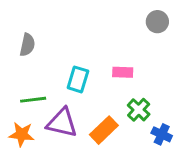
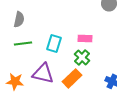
green line: (33, 100) -> (23, 43), moved
green cross: (139, 110) -> (82, 57), moved

